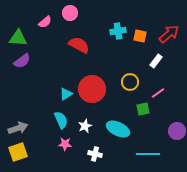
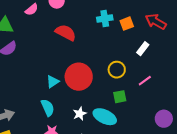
red arrow: (169, 34) -> (156, 22), turned -110
orange square: (140, 36) -> (127, 24), turned -32
green square: (143, 109) -> (120, 97), moved
white star: (85, 126) -> (80, 114), moved

